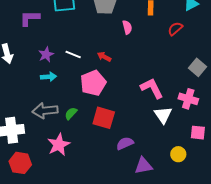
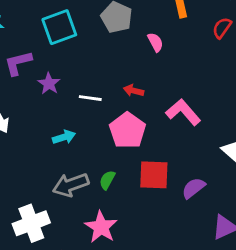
purple star: (46, 55) -> (49, 84), moved
pink L-shape: (152, 88) -> (183, 112), moved
purple semicircle: (125, 143) -> (194, 188), moved

